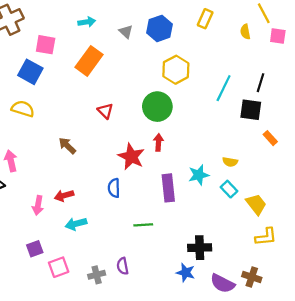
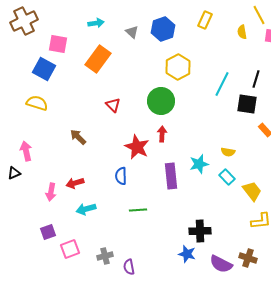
green line: (143, 225) -> (138, 210), moved
purple semicircle: (123, 266) -> (129, 267), moved

